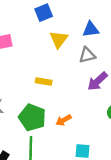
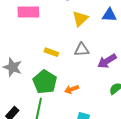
gray triangle: (87, 55) -> (82, 50), moved
yellow rectangle: (44, 81) -> (51, 52), moved

